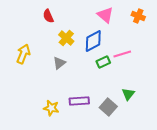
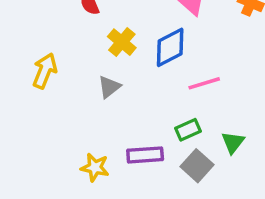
pink line: (122, 54) -> (204, 83), moved
green rectangle: (103, 62) -> (188, 130), moved

